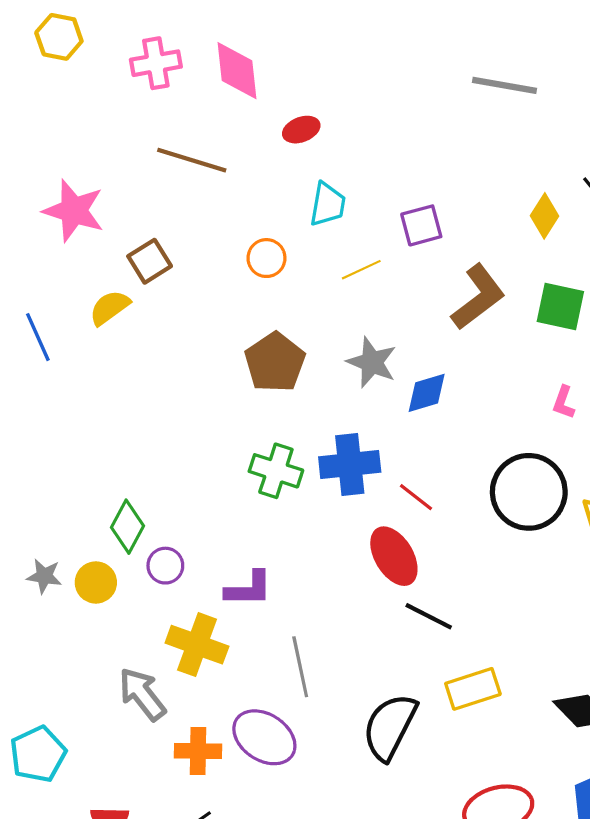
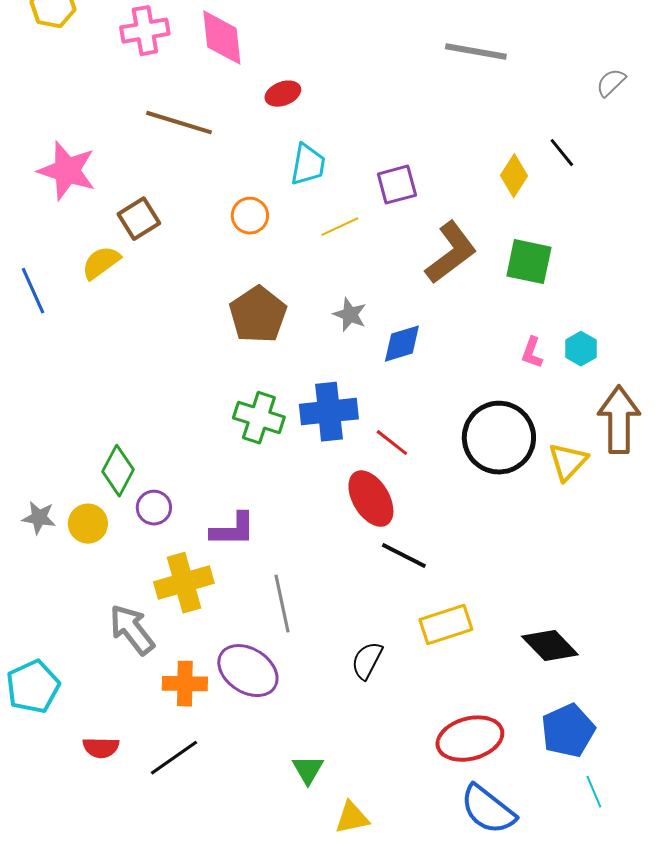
gray star: (372, 362) -> (350, 315), size x0.7
yellow cross: (197, 645) -> (184, 583), turned -36
black semicircle: (390, 727) -> (367, 661), size x0.6

